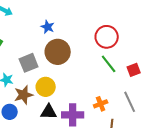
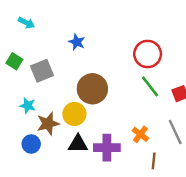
brown circle: (58, 52) -> (92, 89), moved
gray square: (29, 63) -> (42, 71), moved
orange cross: (101, 104) -> (140, 134), turned -32

